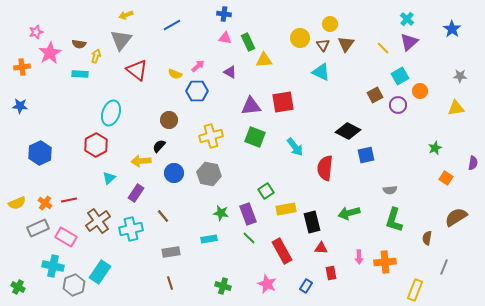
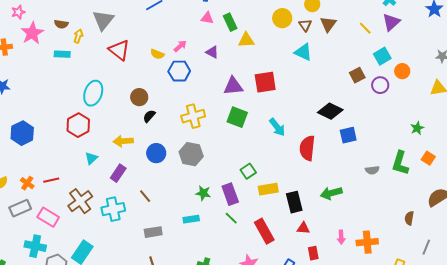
brown circle: (169, 120) -> (139, 97), moved
black semicircle: (159, 146) -> (149, 116), moved
green L-shape: (394, 220) -> (400, 163), moved

